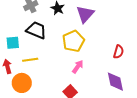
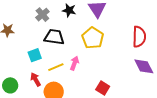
red semicircle: (118, 52) -> (139, 37), size x1.5
pink arrow: (78, 67) -> (74, 63), moved

